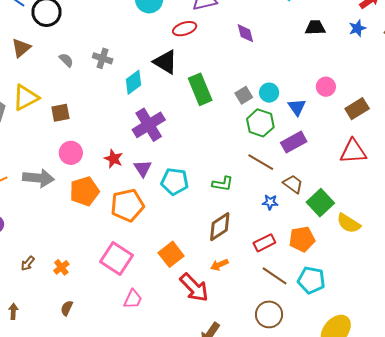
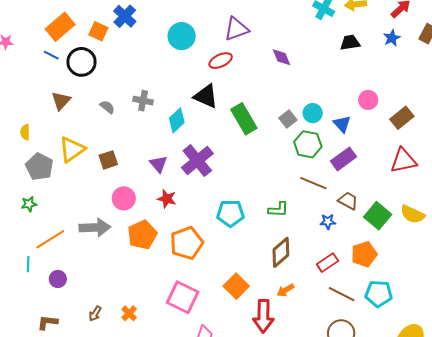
purple triangle: (143, 168) -> (158, 164), moved
yellow semicircle: (349, 223) -> (413, 214), moved
red arrow: (194, 288) -> (263, 316), turned 52

